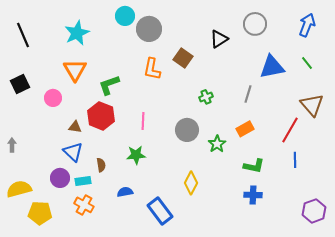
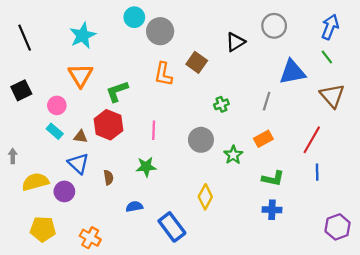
green line: (307, 63) -> (327, 57), moved
brown triangle: (312, 105) -> (332, 96), moved
cyan rectangle: (83, 181) -> (55, 131), moved, turned 49
yellow semicircle: (19, 189) -> (35, 182), moved
orange cross: (84, 205) -> (90, 238), moved

